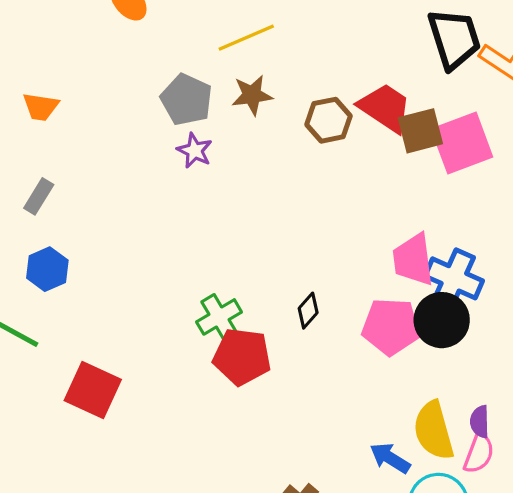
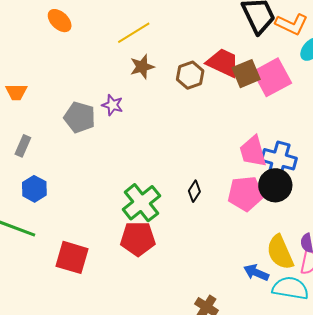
gray pentagon: (186, 100) -> (80, 117), moved
green cross: (219, 317) -> (141, 203), size x1.4
red pentagon: (242, 357) -> (138, 239), moved

